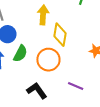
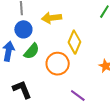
yellow arrow: (43, 15) -> (52, 18), moved, turned -114
black L-shape: (37, 91) -> (22, 90), moved

